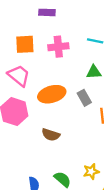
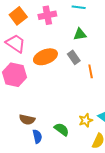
orange square: (25, 44) -> (18, 16), turned -30
brown semicircle: (51, 135) -> (27, 120), moved

